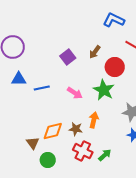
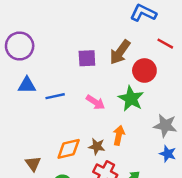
brown arrow: (95, 52) -> (120, 52), size x1.5
purple square: (68, 57) -> (87, 58), turned 35
brown triangle: (33, 143) -> (33, 164), moved

